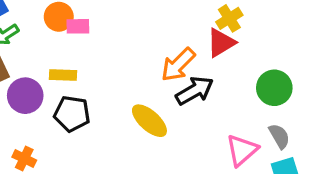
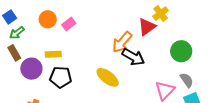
yellow cross: (229, 18) -> (161, 14), moved
pink rectangle: (78, 26) -> (69, 24), moved, turned -32
black arrow: (195, 91) -> (133, 57), turned 65

